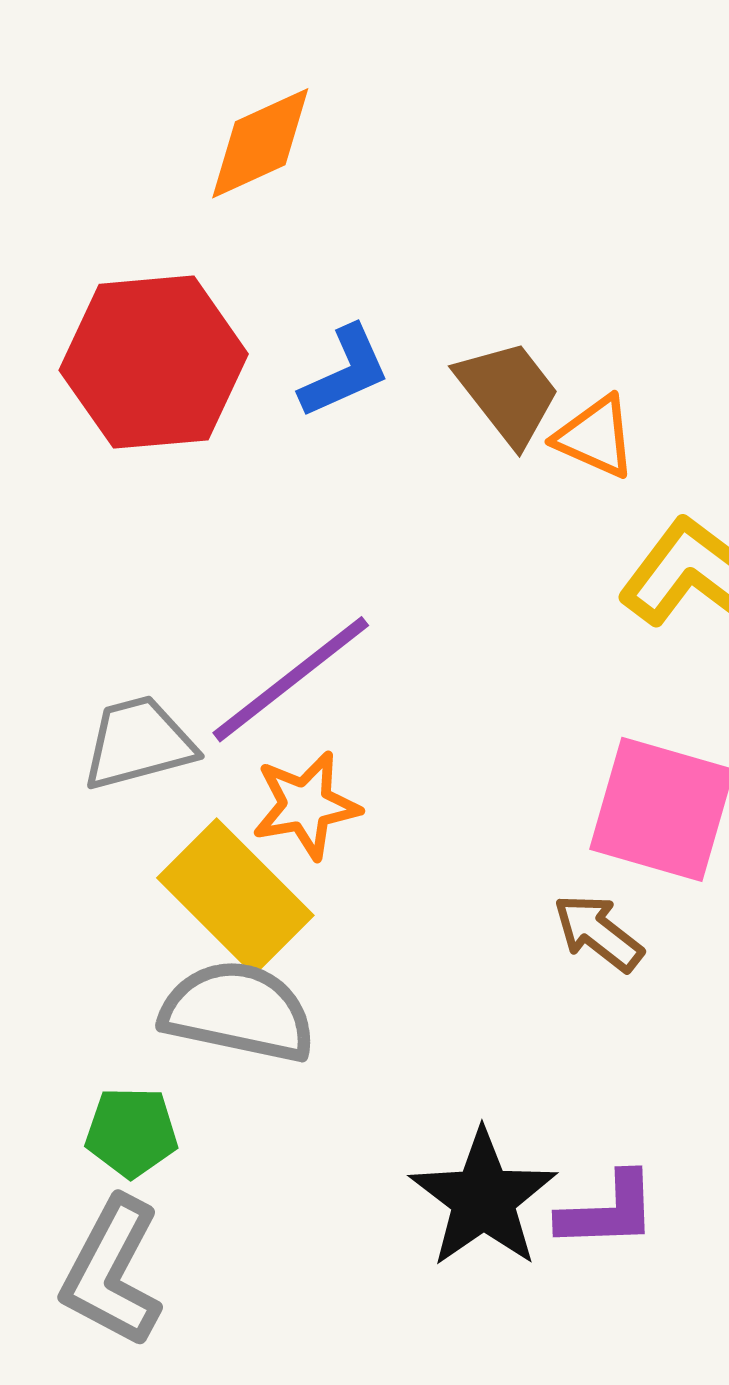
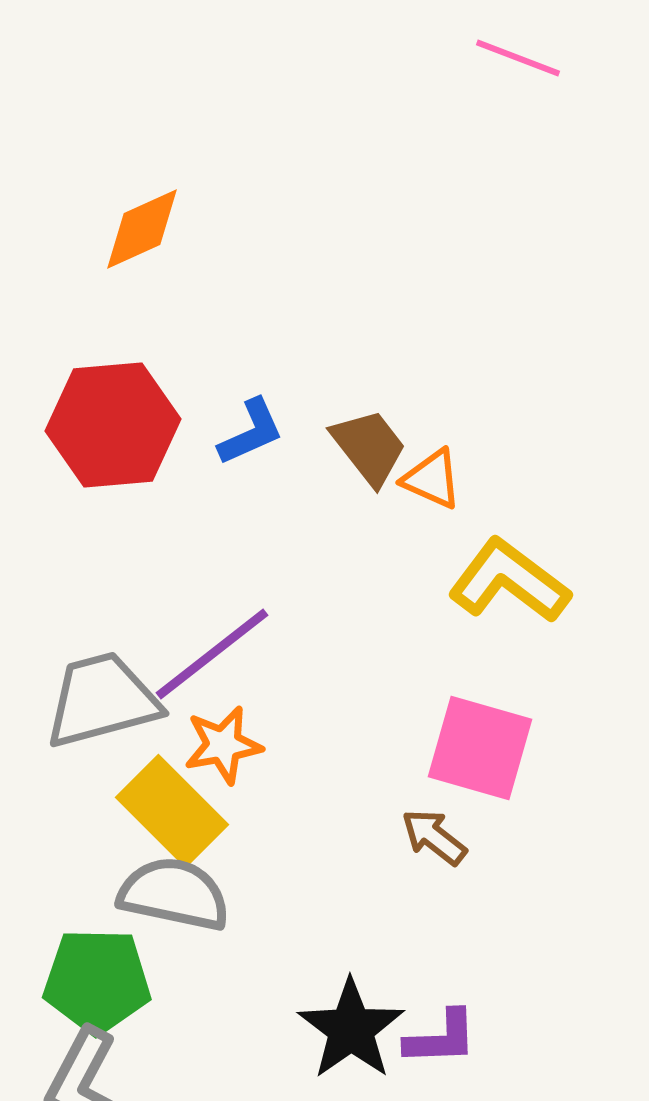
orange diamond: (260, 143) -> (142, 229), moved
gray trapezoid: (138, 743) -> (102, 700), size x1.4
green pentagon: (131, 1132) -> (97, 981), size x1.6

